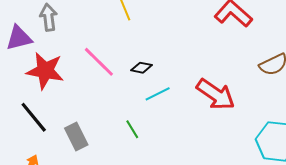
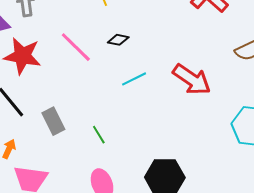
black diamond: (141, 68) -> (118, 40), moved
green line: (132, 129) -> (99, 135), moved

